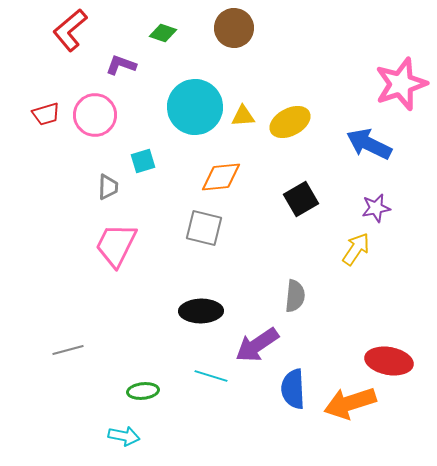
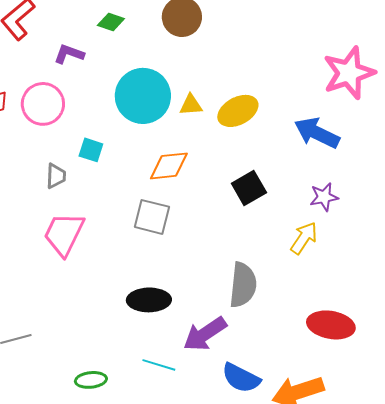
cyan square: (143, 161) -> (91, 150), turned 35
gray semicircle: (295, 296) -> (243, 285), size x1.4
red ellipse: (389, 361) -> (331, 325), moved
blue semicircle: (293, 389) -> (241, 378), turned -60

